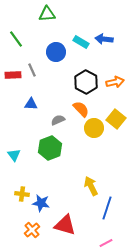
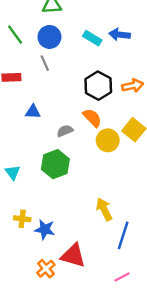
blue circle: (56, 52) -> (49, 37), moved
gray line: (32, 70) -> (45, 63), moved
orange cross: (32, 230) -> (46, 269), moved

